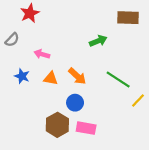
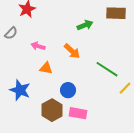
green arrow: (98, 41) -> (85, 25), moved
blue star: (22, 76) -> (20, 90), moved, size x1.5
orange arrow: (77, 76) -> (72, 51), moved

